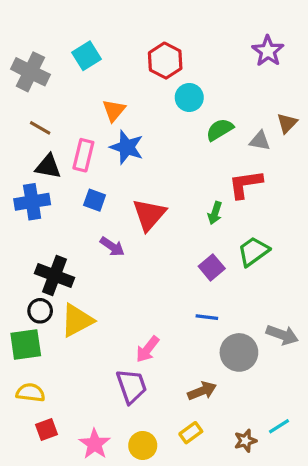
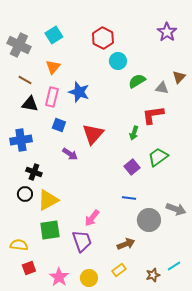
orange triangle: (114, 110) -> (53, 67), moved
blue cross: (32, 202) -> (21, 140), moved
black cross: (55, 275) -> (34, 172), size x0.7
green square: (26, 344) -> (50, 230), moved

